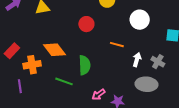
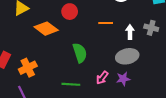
orange diamond: (54, 50) -> (46, 29), moved
green line: (64, 81) -> (71, 84), moved
gray ellipse: (146, 84) -> (127, 56), moved

